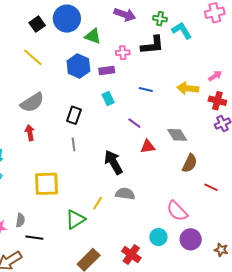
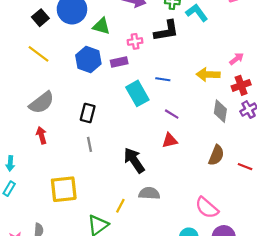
cyan rectangle: (108, 98) -> (137, 93), moved, size x1.6
red cross: (217, 101) -> (241, 85), turned -30
purple line: (134, 123) -> (172, 114), moved
gray diamond: (177, 135) -> (220, 111), moved, turned 45
red line: (211, 187) -> (245, 167), moved

